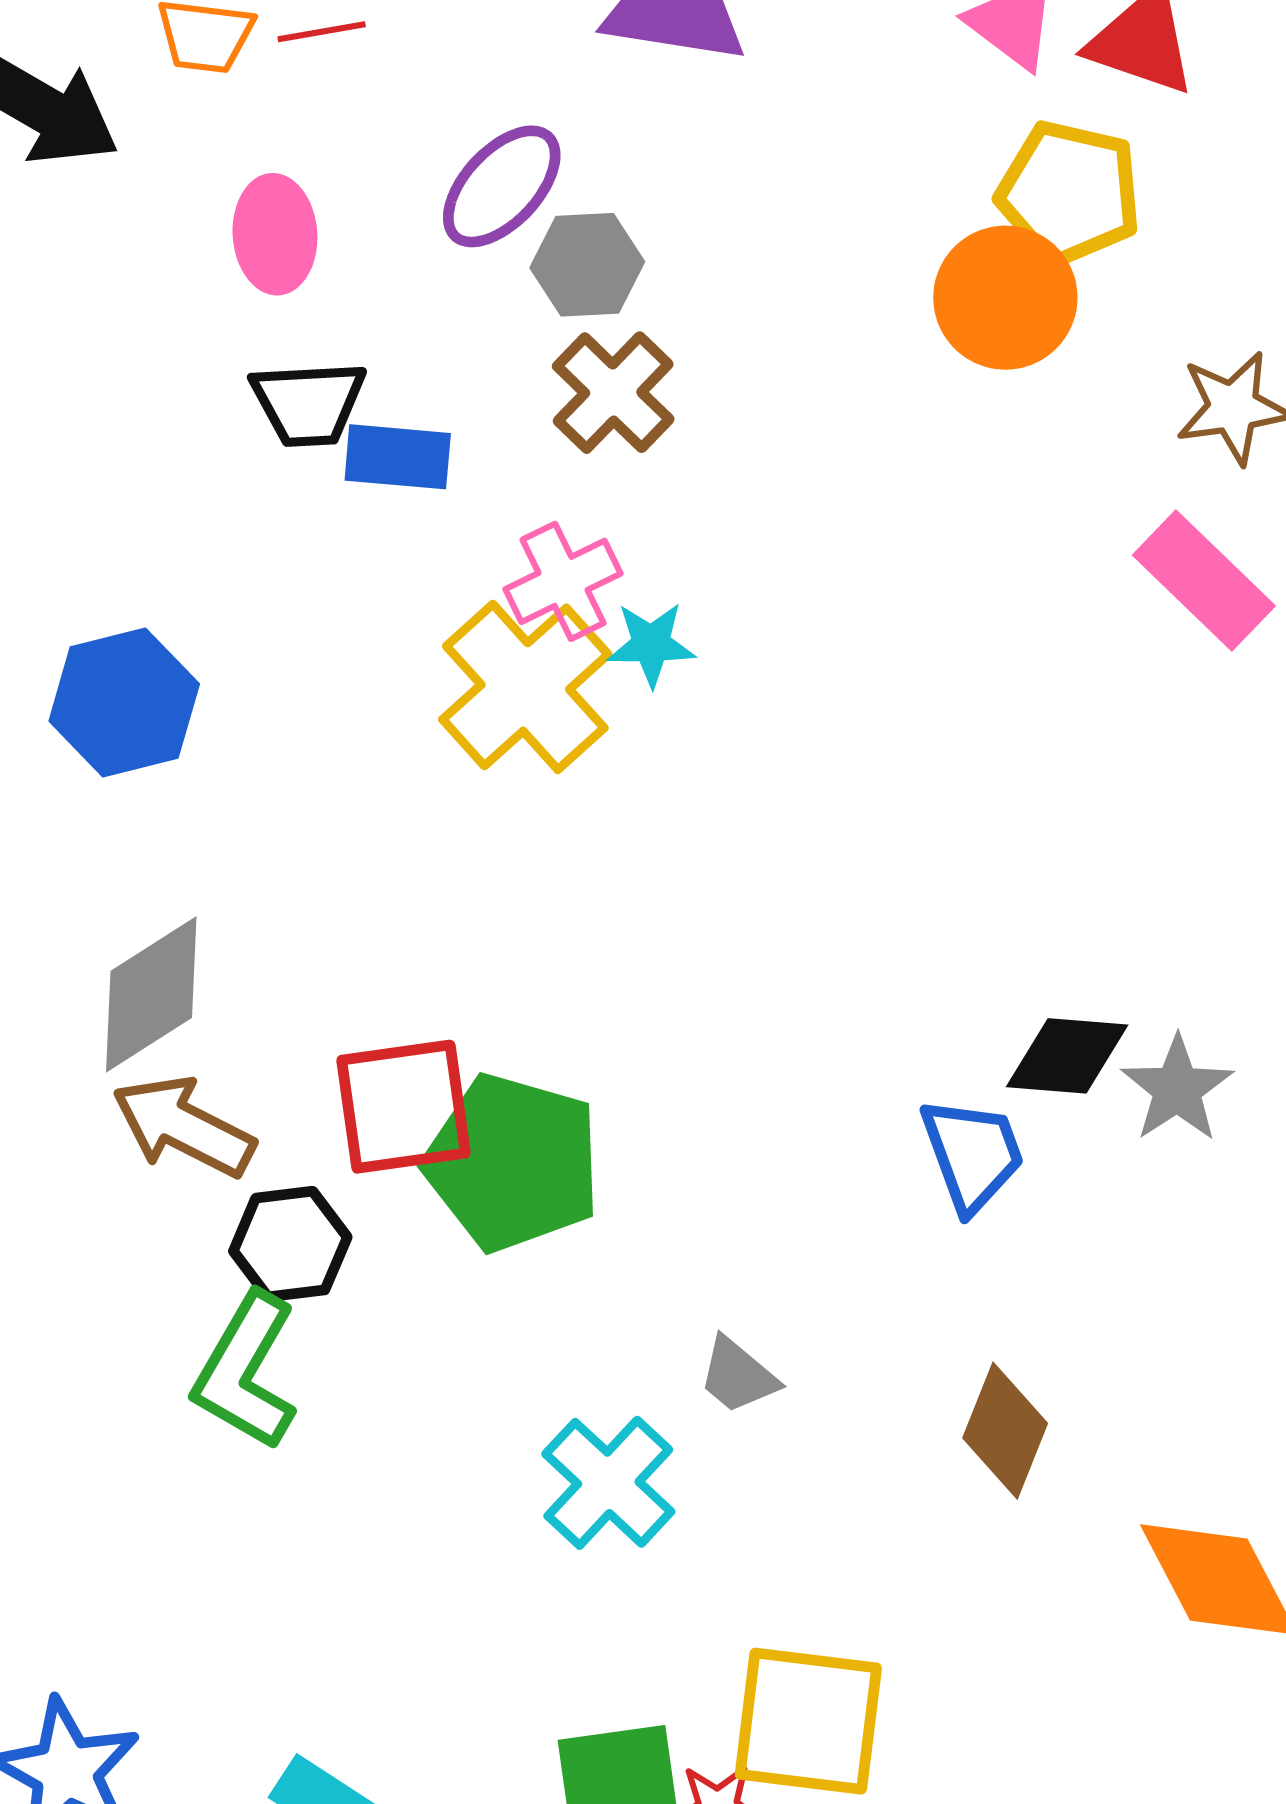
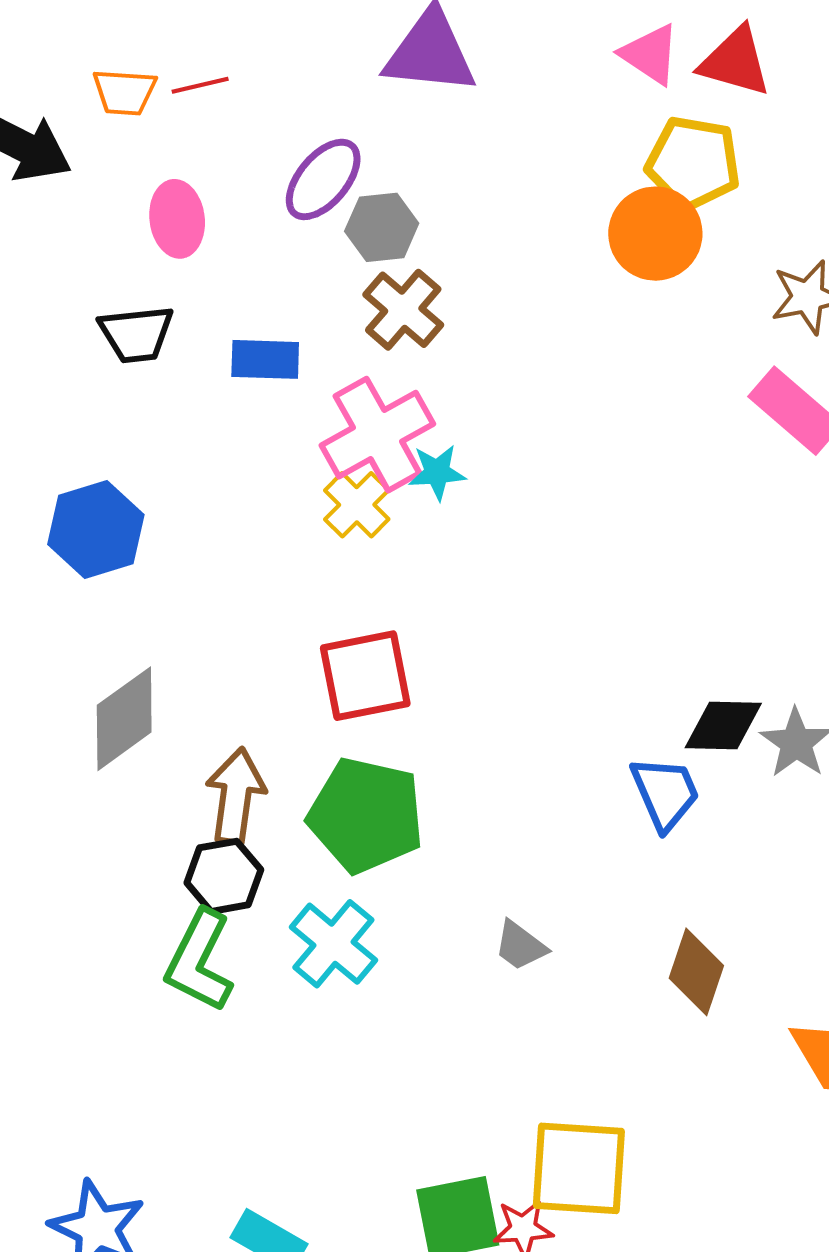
black trapezoid: (308, 403) -> (136, 334), moved
pink cross: (563, 581) -> (377, 435), size x1.5
yellow cross: (525, 687) -> (357, 505), size x0.6
red square: (404, 1107) -> (365, 676), moved
brown arrow: (183, 1127) -> (236, 796), moved, turned 74
cyan cross: (608, 1483) -> (333, 944), moved

